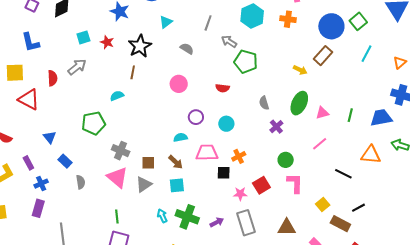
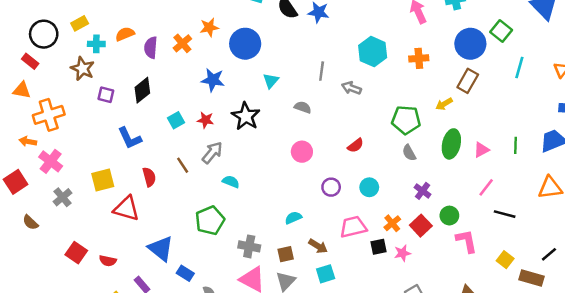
orange cross: (288, 19) -> (419, 58), moved
blue L-shape: (31, 42) -> (130, 138), moved
green pentagon: (246, 62) -> (406, 120), moved
gray arrow: (77, 67) -> (212, 153), moved
yellow arrow: (300, 70) -> (444, 104), turned 136
brown line: (133, 72) -> (183, 165), moved, turned -32
red semicircle: (223, 88) -> (356, 145), turned -32
cyan semicircle: (117, 96) -> (231, 182), turned 56
purple cross: (276, 127) -> (422, 191), moved
blue triangle: (50, 137) -> (161, 248), size x1.6
cyan semicircle: (180, 137) -> (293, 218), moved
black line: (343, 174) -> (505, 214), moved
red square: (261, 185) -> (421, 226), moved
pink star: (240, 194) -> (402, 253), moved

